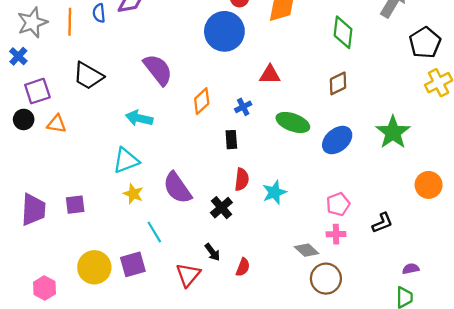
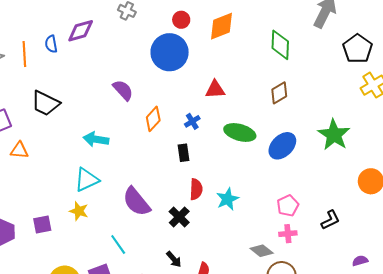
purple semicircle: (158, 70) -> (123, 90), moved, size x0.7
yellow star: (133, 194) -> (79, 211), moved

